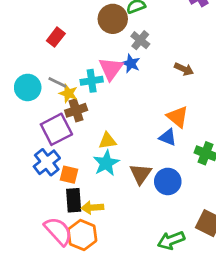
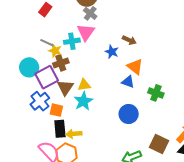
gray cross: (140, 40) -> (90, 13), moved
blue star: (131, 63) -> (112, 52), moved
brown arrow: (184, 69) -> (129, 40), moved
cyan circle: (28, 87) -> (29, 67), moved
brown triangle: (141, 174) -> (65, 88), moved

